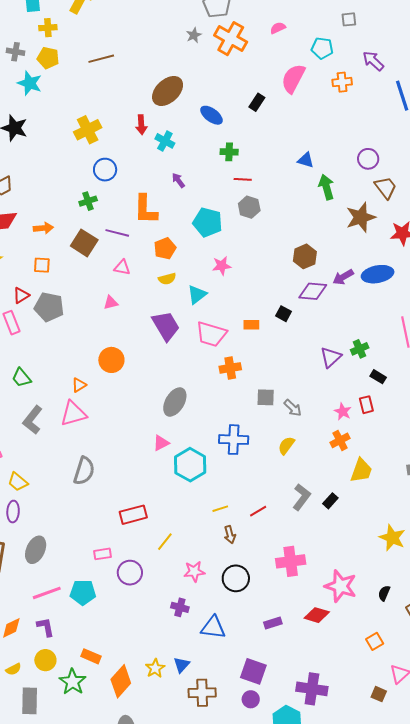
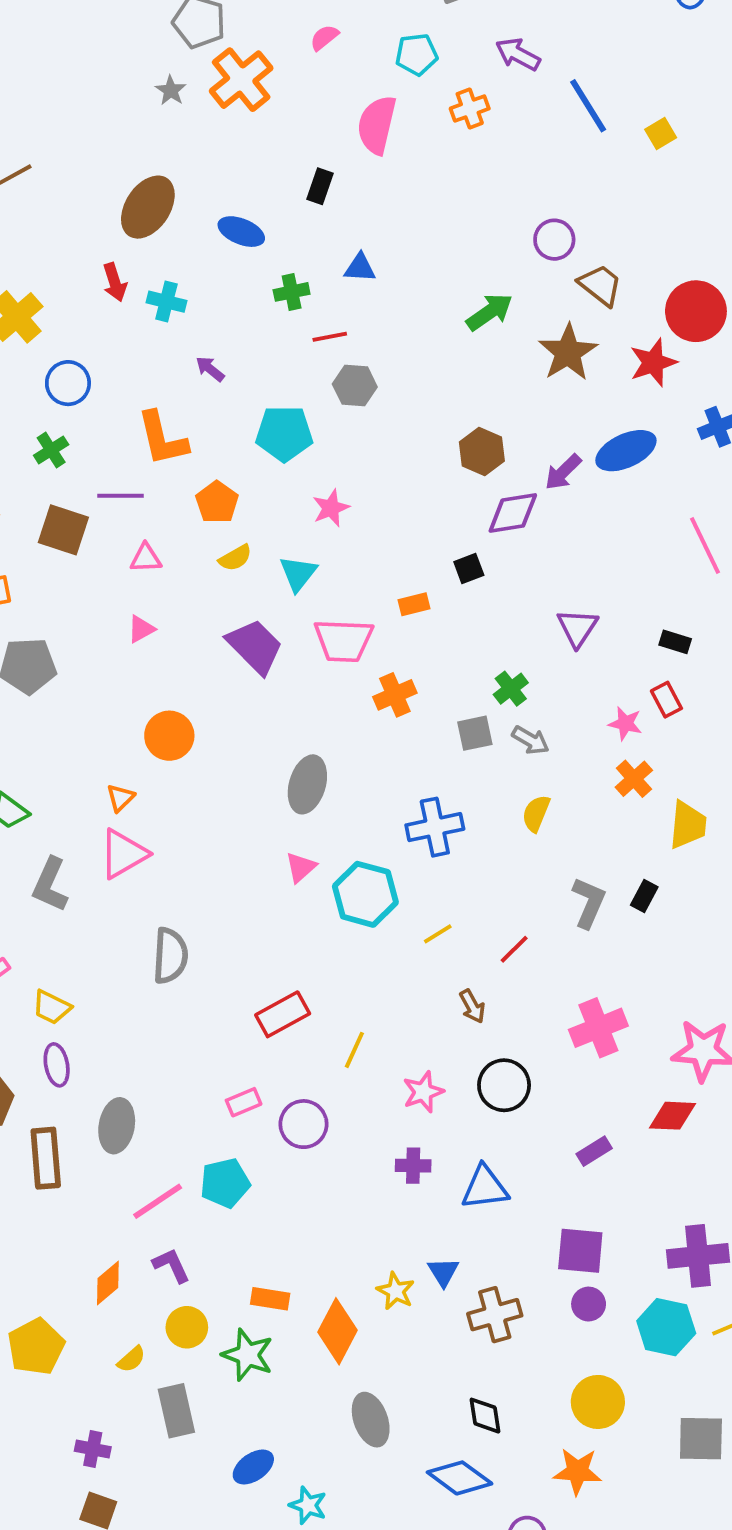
orange cross: (231, 39) -> (241, 80), turned 36
blue triangle: (306, 160) -> (360, 268), moved
green arrow: (326, 187) -> (490, 312), turned 85
black square: (283, 314) -> (469, 568), turned -35
green cross: (360, 349) -> (511, 689), moved
yellow line: (220, 509) -> (438, 934), moved

